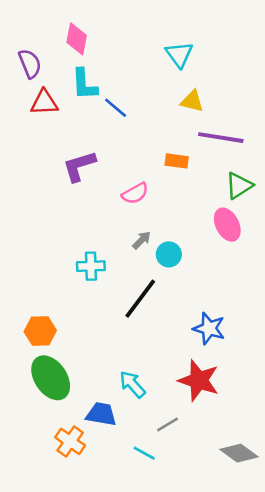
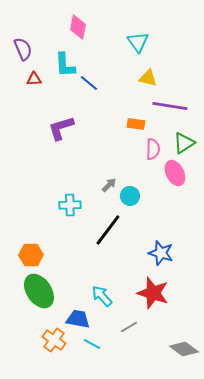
pink diamond: (77, 39) -> (78, 27), moved
red triangle: (44, 103) -> (34, 79), size x0.7
pink semicircle: (135, 193) -> (153, 149), moved, turned -60
cyan line: (144, 453) -> (92, 344), moved

